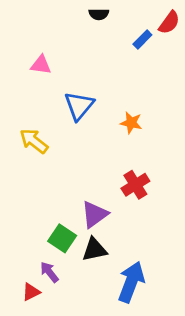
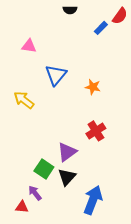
black triangle: (94, 250) -> (67, 177), turned -36
red triangle: (31, 292) -> (22, 207), turned 32

